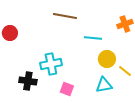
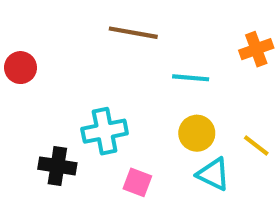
yellow circle: (107, 59) -> (197, 133), moved
cyan triangle: (104, 85) -> (213, 174), turned 36

